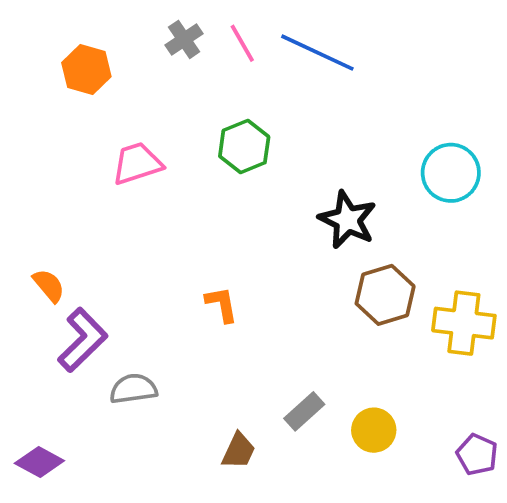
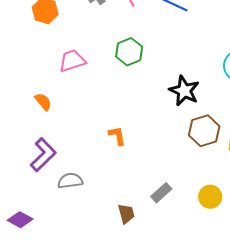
orange semicircle: (49, 285) -> (43, 102), moved
yellow circle: (374, 430) -> (210, 197), moved
brown trapezoid: (239, 451) -> (126, 214), turned -40

